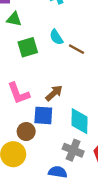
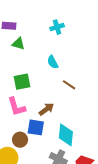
green square: (28, 47) -> (22, 82), moved
brown line: (77, 49) -> (69, 85), moved

